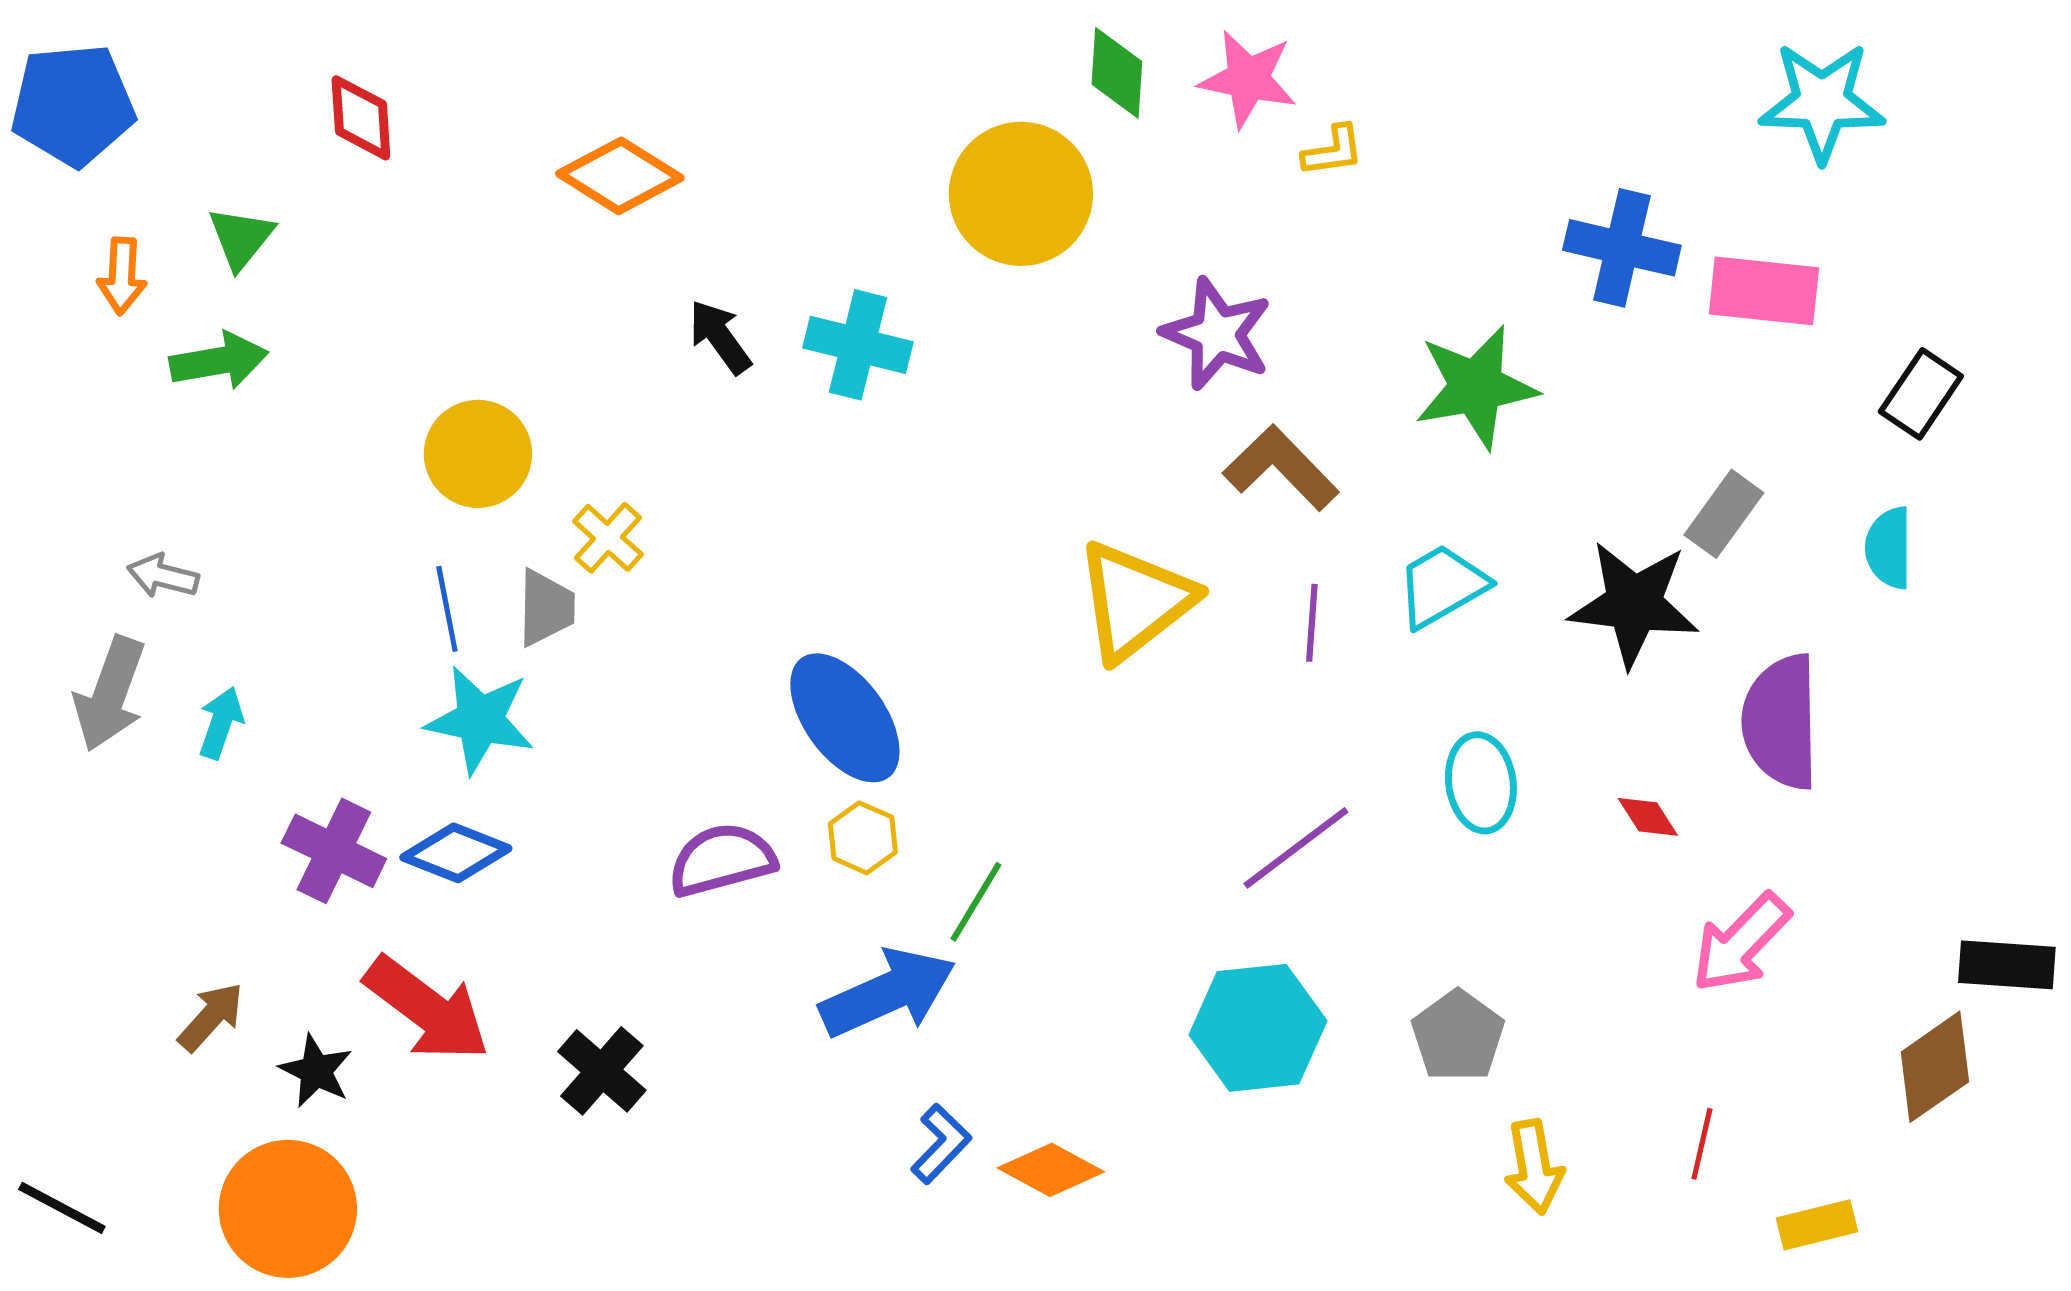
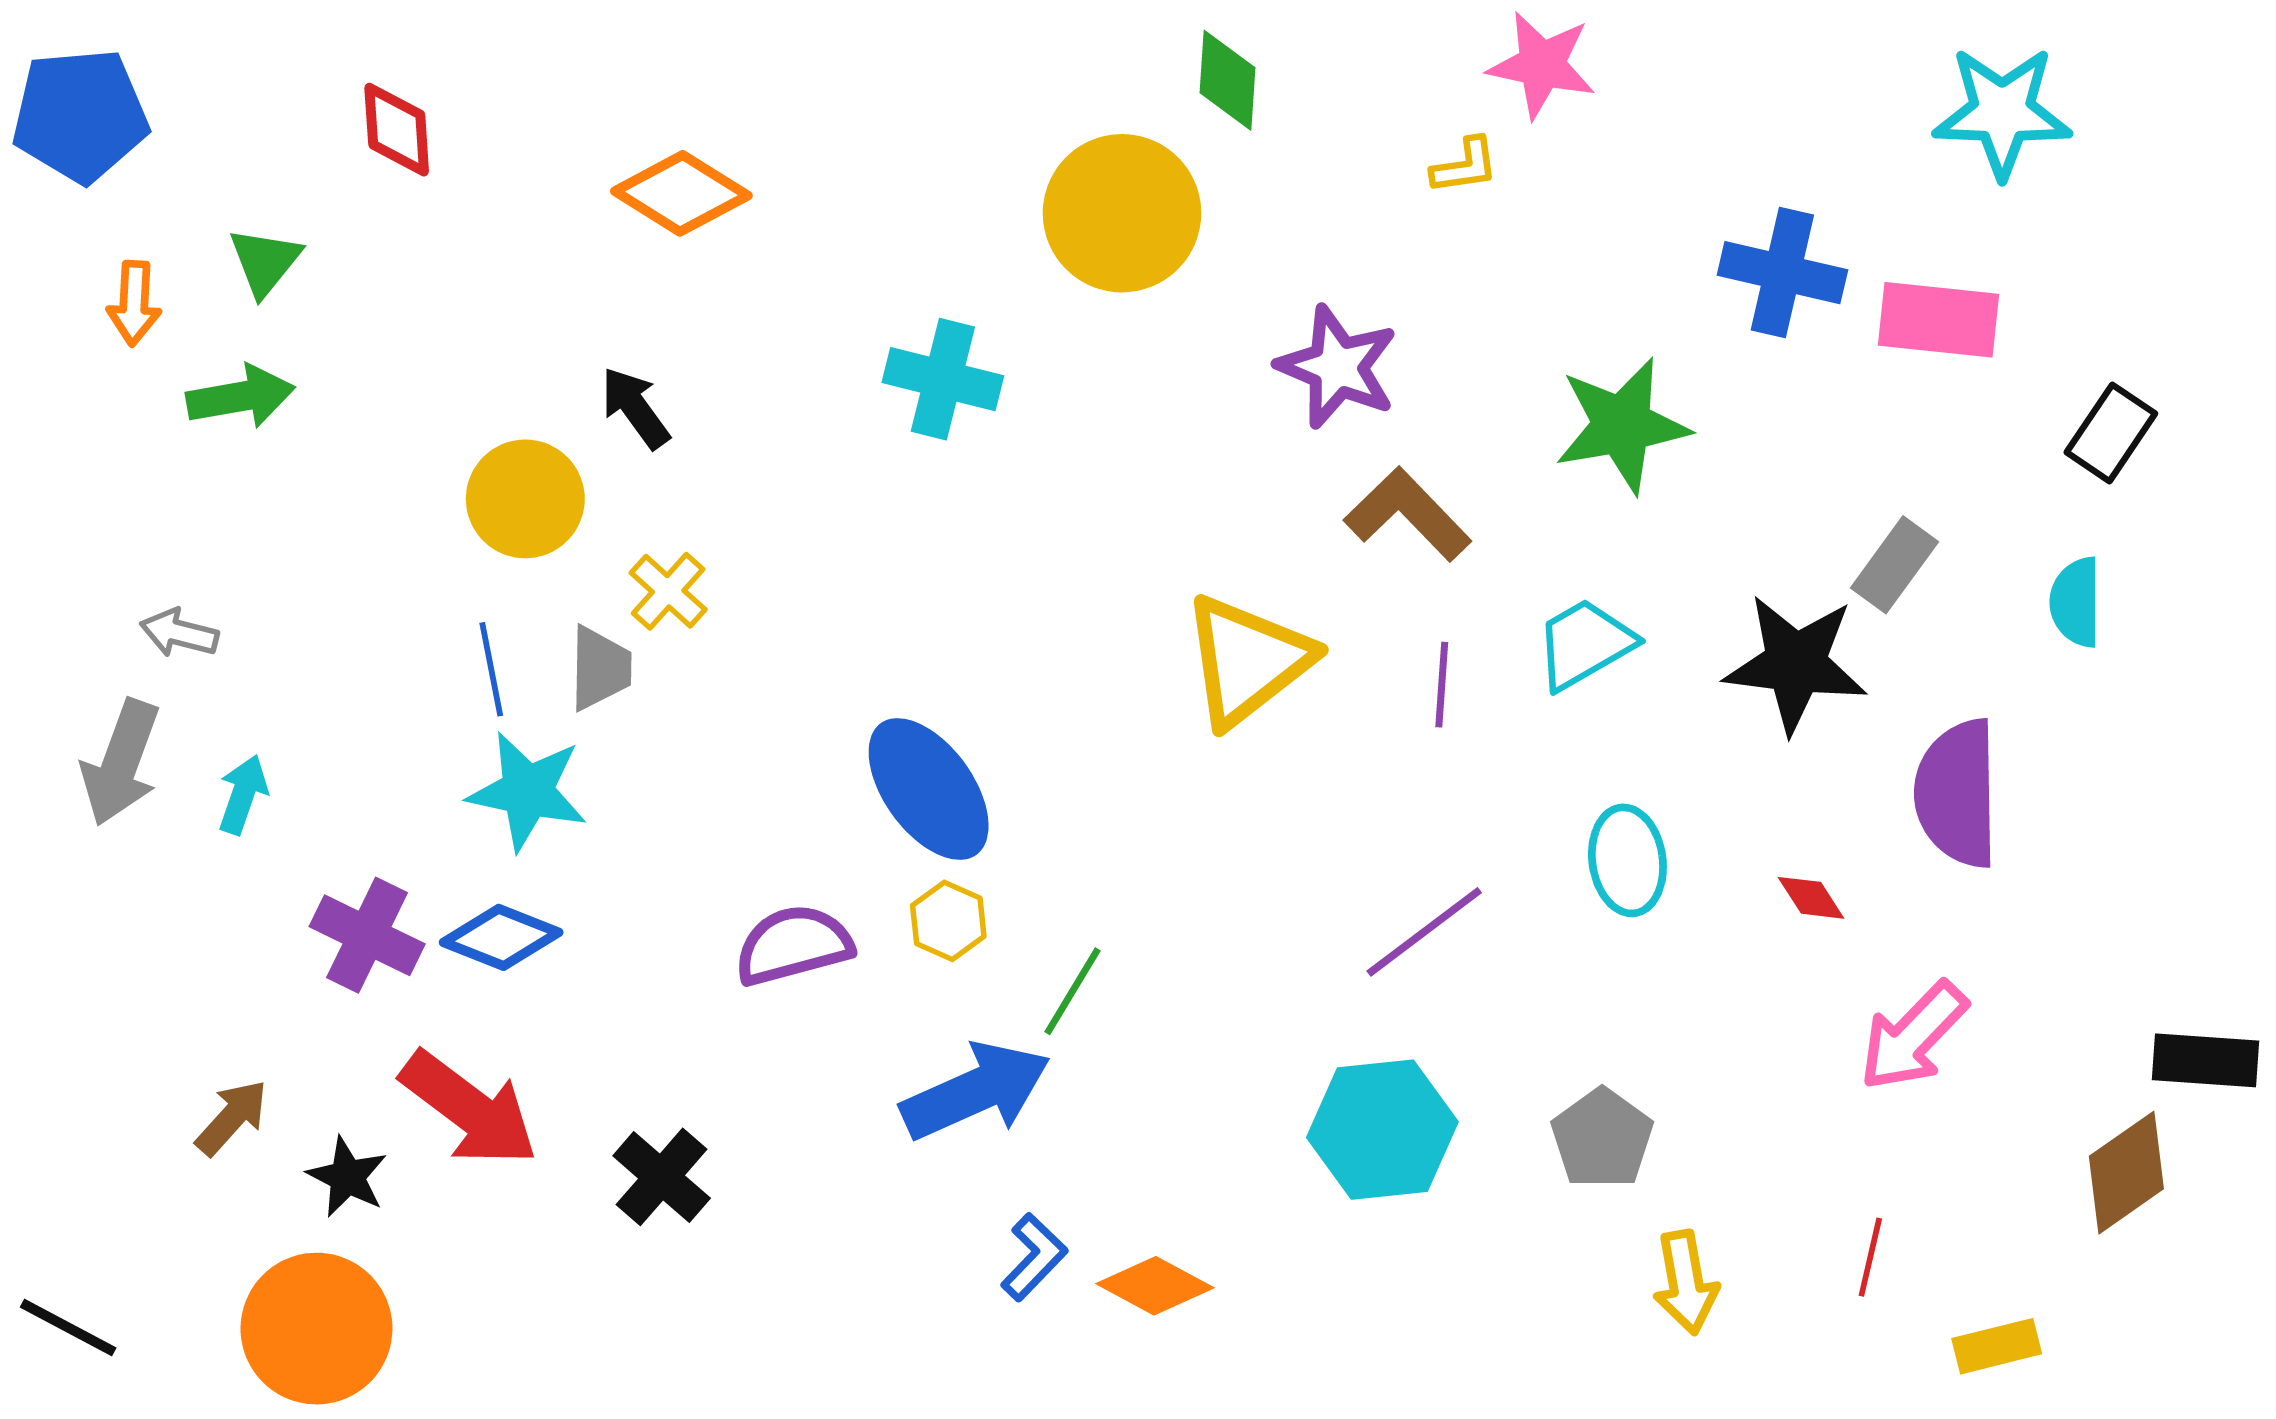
pink star: (1248, 79) -> (1542, 65), moved
black arrow: (720, 337) -> (635, 408), moved

